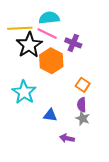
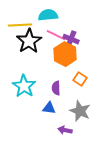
pink line: (47, 34) -> (56, 35), moved
orange hexagon: (51, 61) -> (65, 54), moved
purple semicircle: (82, 105) -> (56, 88), moved
gray star: (83, 118) -> (80, 111), size x1.5

